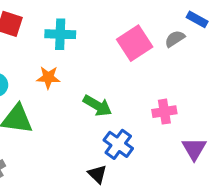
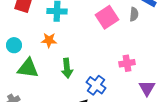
gray semicircle: (175, 39) -> (134, 14), turned 128
green arrow: (97, 106) -> (67, 68), moved, turned 54

